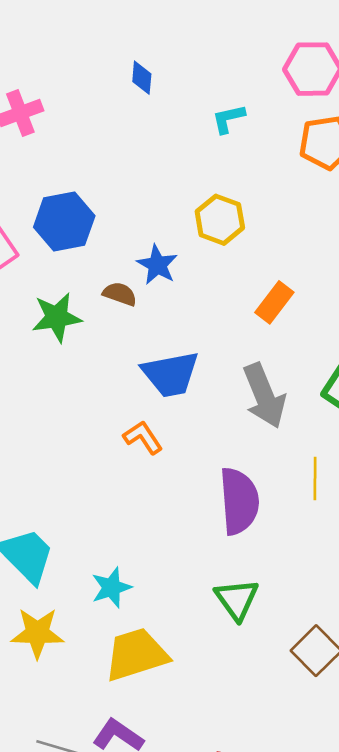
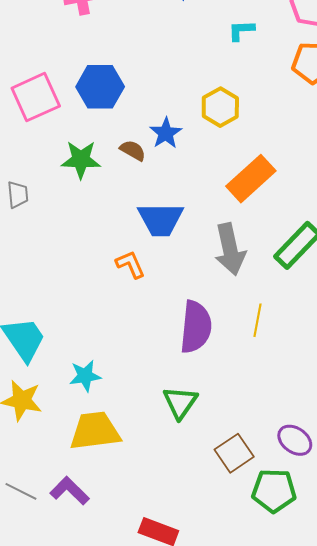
orange rectangle: (274, 302) -> (251, 179), size x1.5

